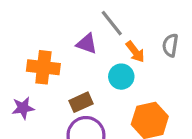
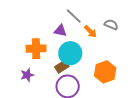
gray semicircle: (170, 45) -> (111, 25), turned 112
cyan circle: (121, 77) -> (70, 53), moved, size x1.5

